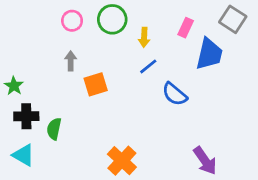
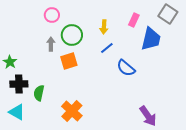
green circle: (112, 19) -> (72, 35), moved
orange cross: (122, 161) -> (72, 111), moved

